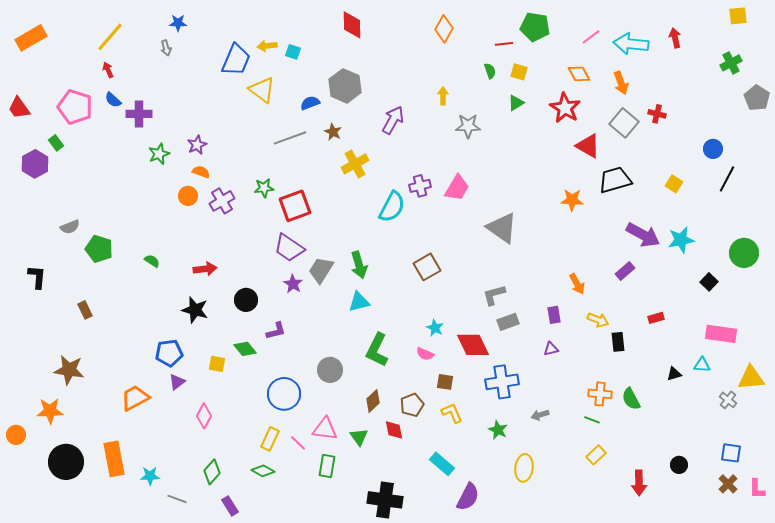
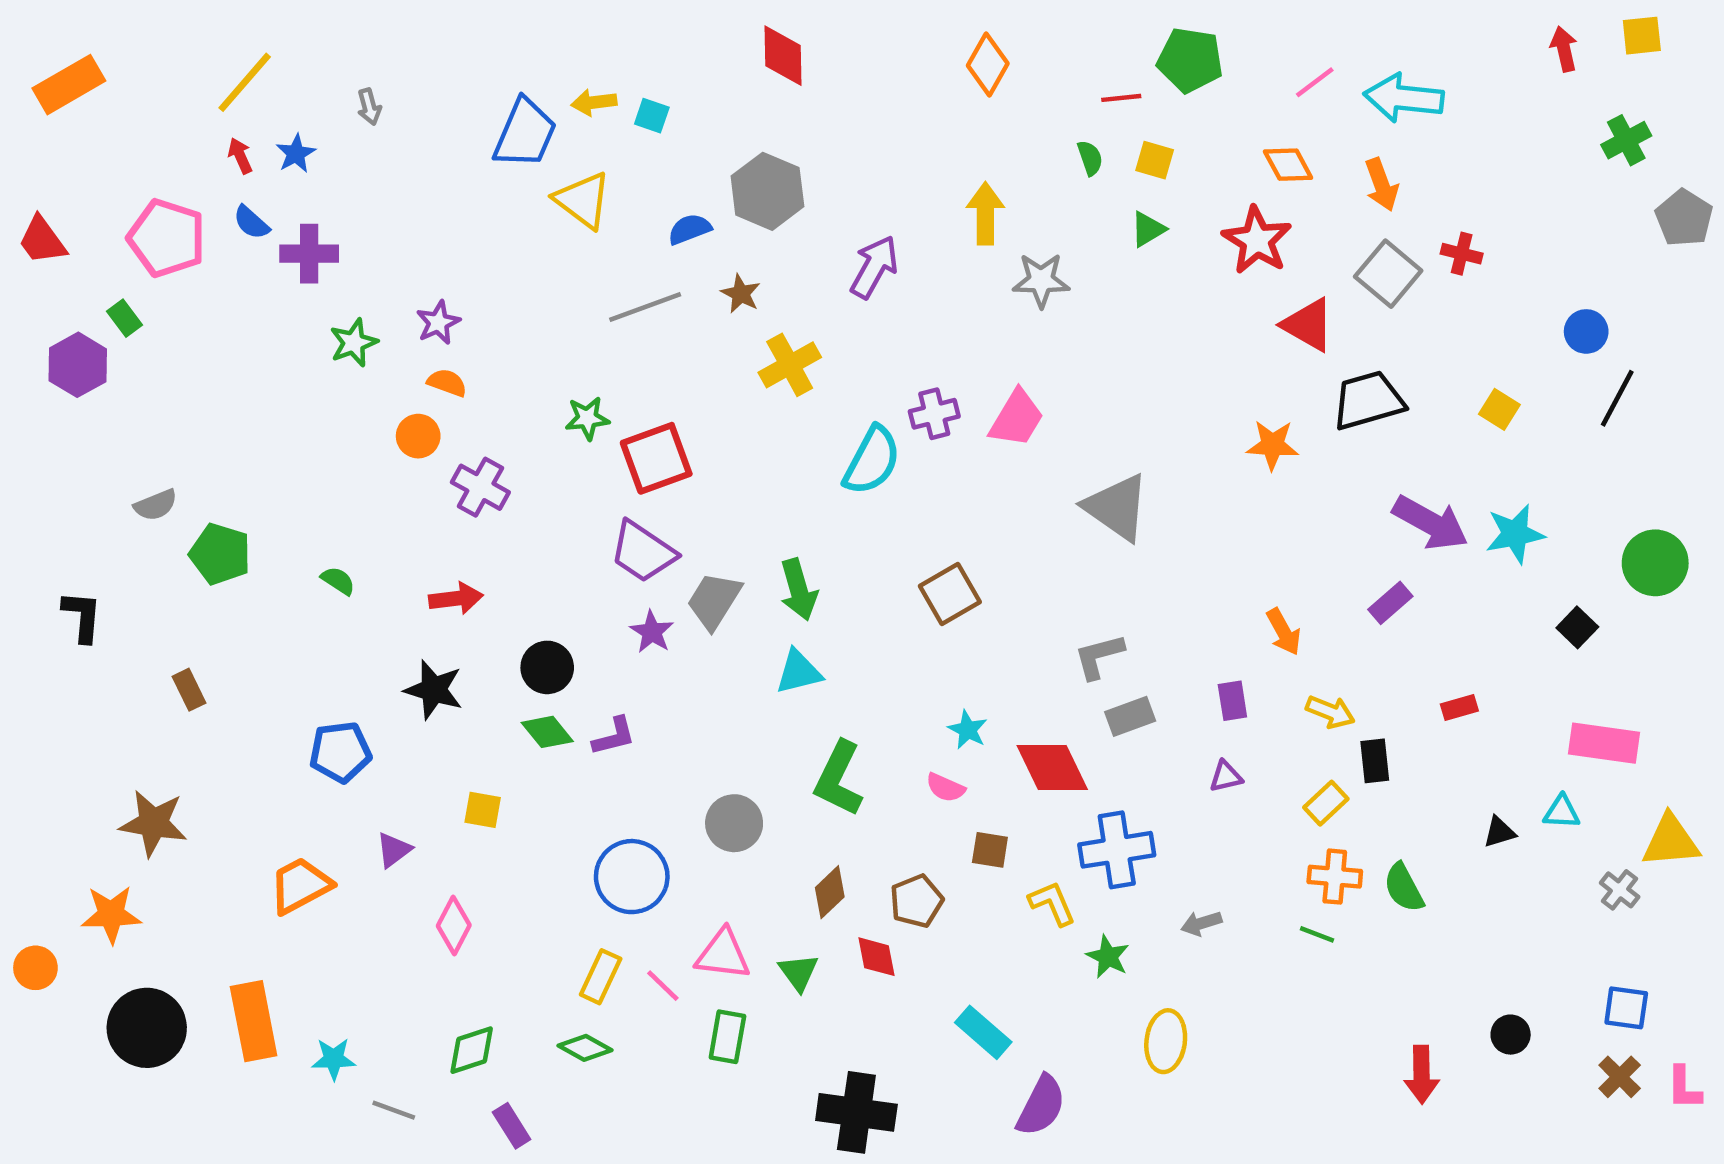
blue star: (178, 23) -> (296, 154), moved, turned -30
red arrow: (675, 38) -> (1564, 49), moved
yellow arrow: (443, 96) -> (985, 214), size x1.5
purple cross: (222, 201) -> (480, 487), moved, turned -30
green diamond: (245, 349) -> (547, 732), moved
blue pentagon: (169, 353) -> (340, 752), moved
yellow L-shape: (452, 413) -> (1052, 903), moved
yellow rectangle: (596, 455) -> (1326, 803), moved
green diamond: (212, 472) -> (472, 1050), turned 30

